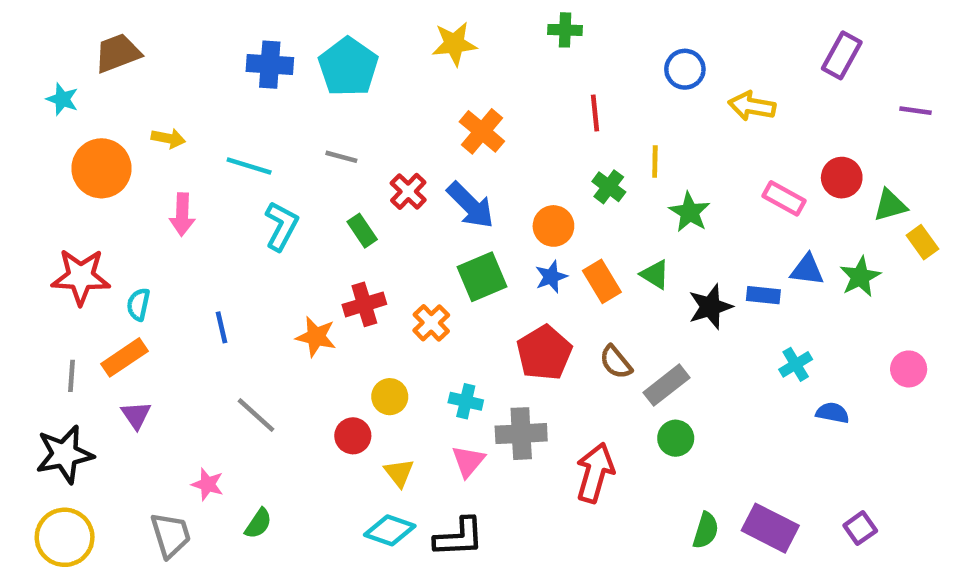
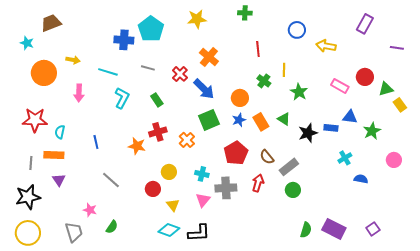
blue cross: (270, 65) -> (124, 40), moved
red cross: (408, 191) -> (180, 74), moved
green star: (860, 277) -> (372, 131), moved
orange rectangle: (125, 357) -> (54, 155), turned 36
red arrow: (595, 473) -> (258, 183), moved, size x0.7

